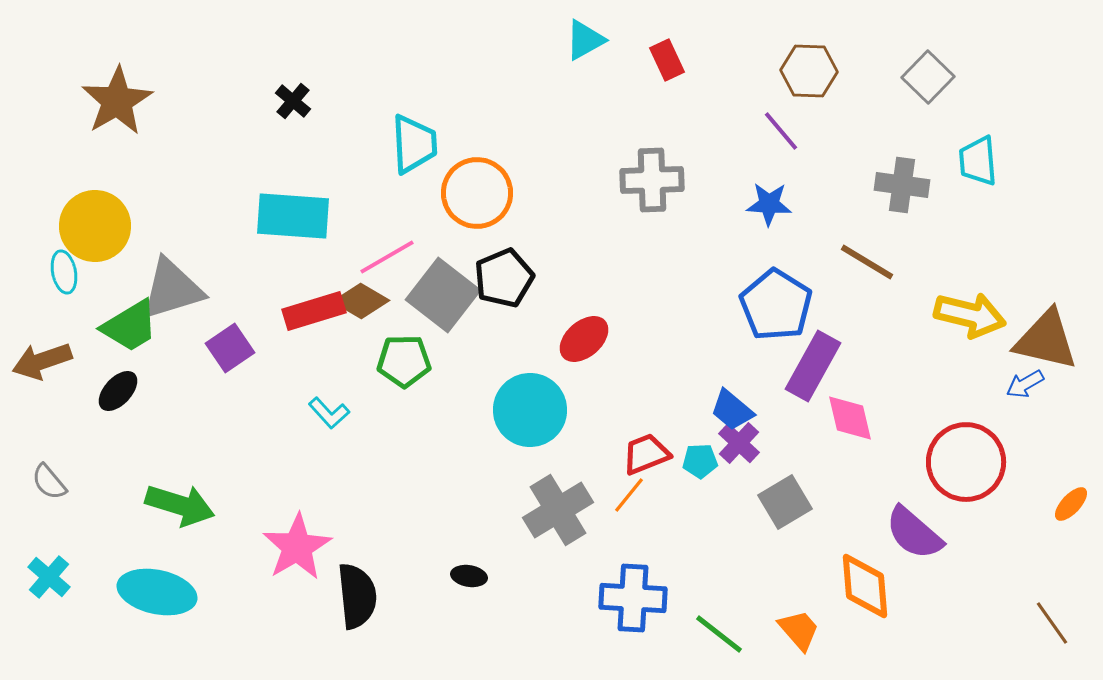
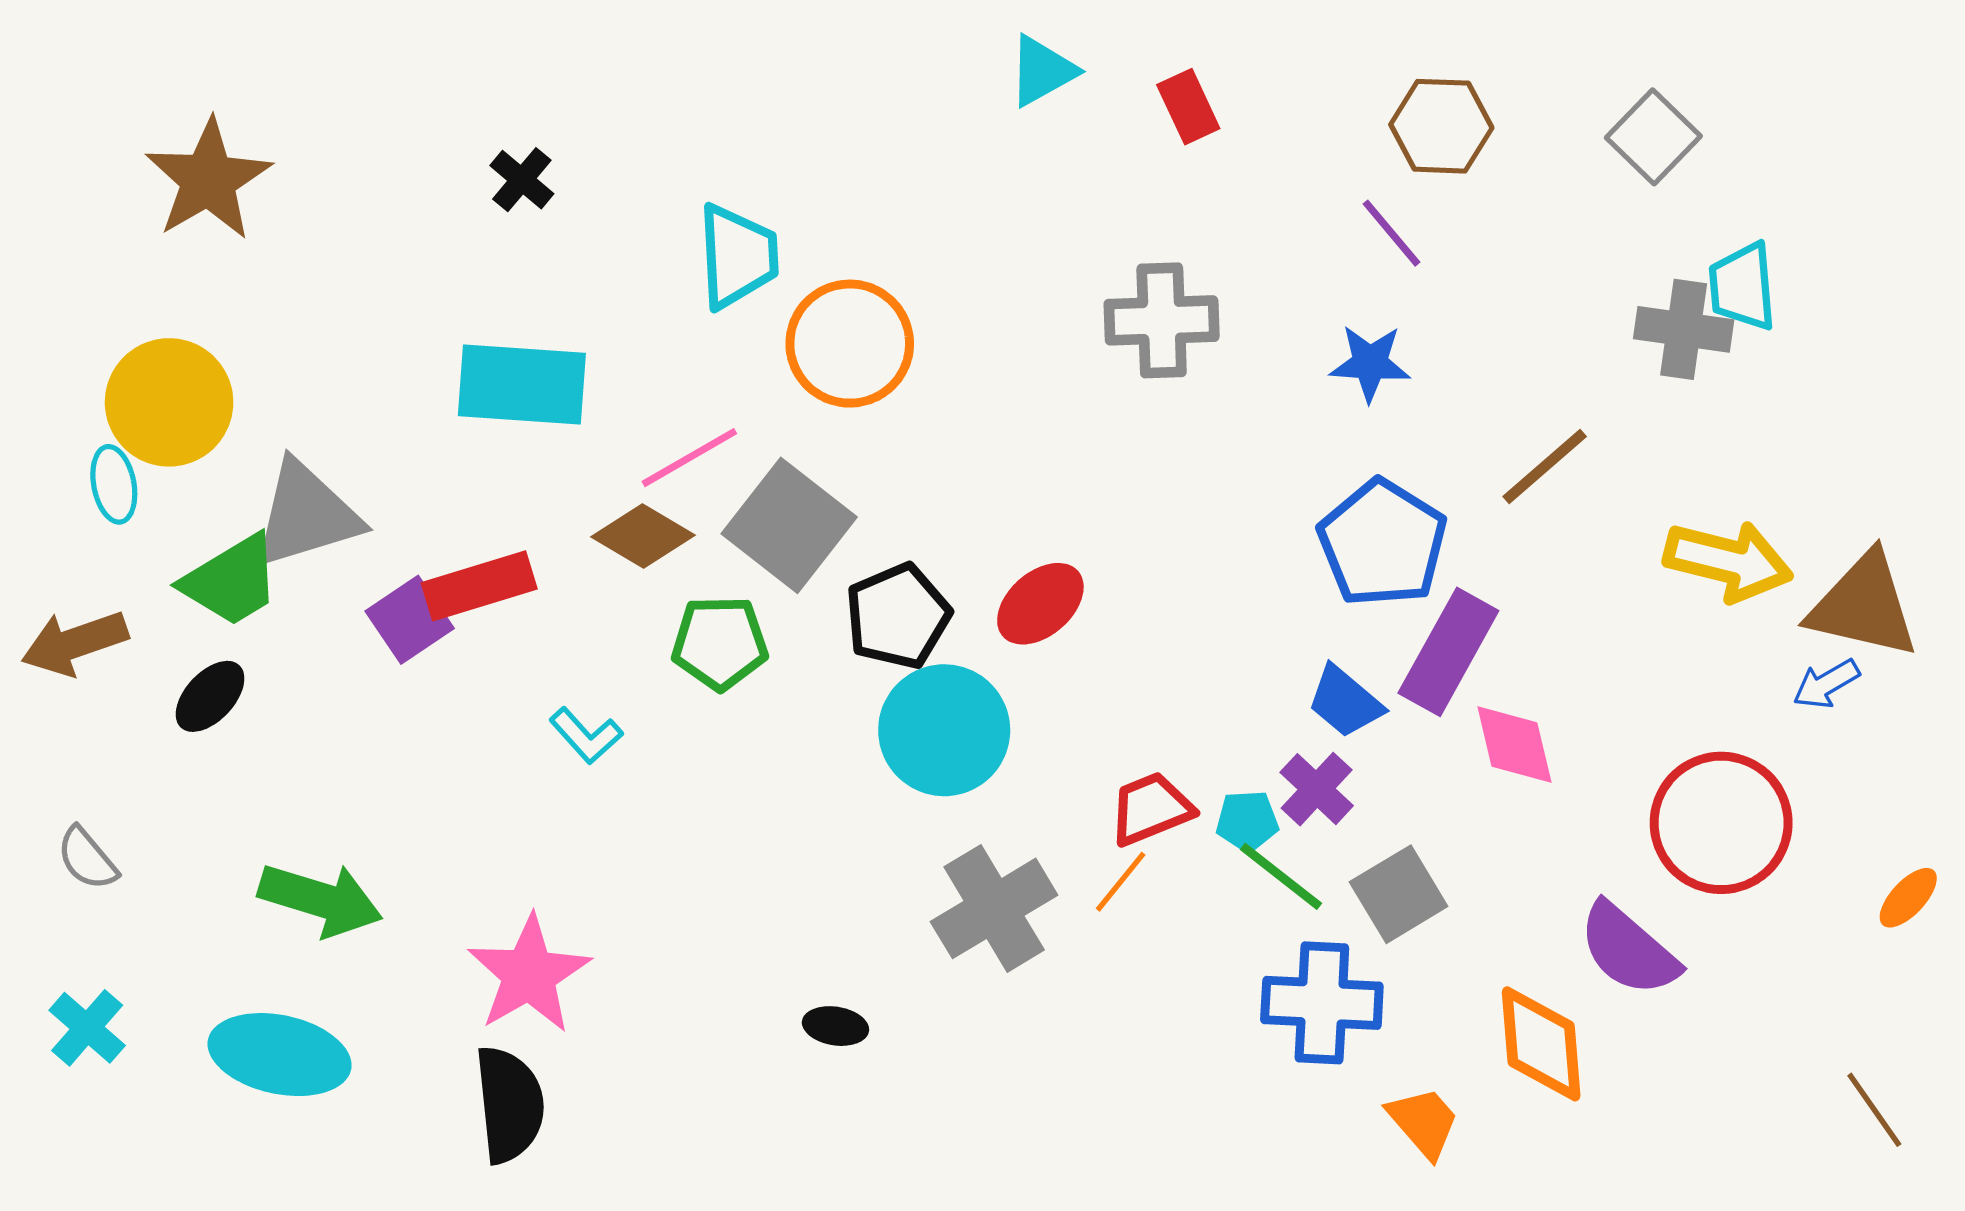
gray cross: (902, 185) -> (1684, 329), moved
brown line: (867, 262) -> (1545, 467), turned -72
black pentagon: (504, 278) -> (898, 616), moved
red rectangle: (314, 311) -> (479, 586), moved
blue trapezoid: (732, 410) -> (1345, 702), moved
black semicircle: (357, 596) -> (509, 1104), moved
blue cross: (633, 598) -> (1322, 1003), moved
green line: (719, 634) -> (1281, 876), moved

